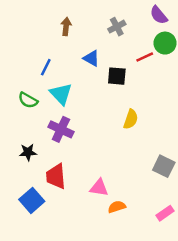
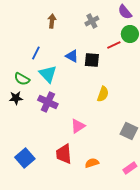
blue triangle: (91, 58) -> (72, 56), moved
black star: (28, 152) -> (16, 98), moved
red trapezoid: (56, 176) -> (64, 154), moved
pink triangle: (99, 188) -> (78, 126), moved, turned -42

